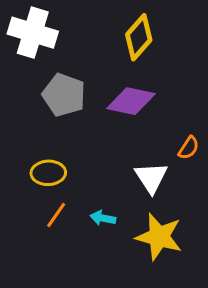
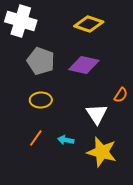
yellow diamond: (139, 37) -> (89, 24), turned 68
yellow ellipse: (48, 173) -> (41, 100), moved

